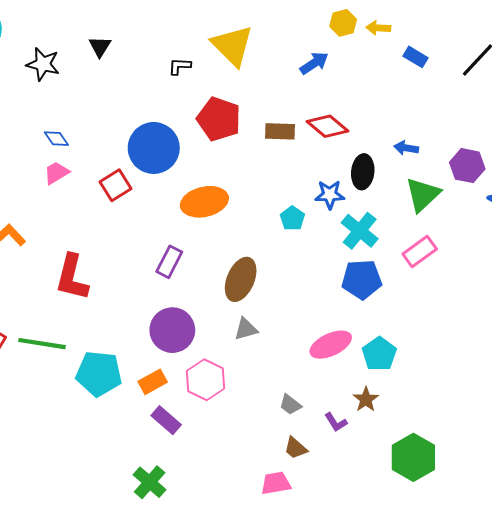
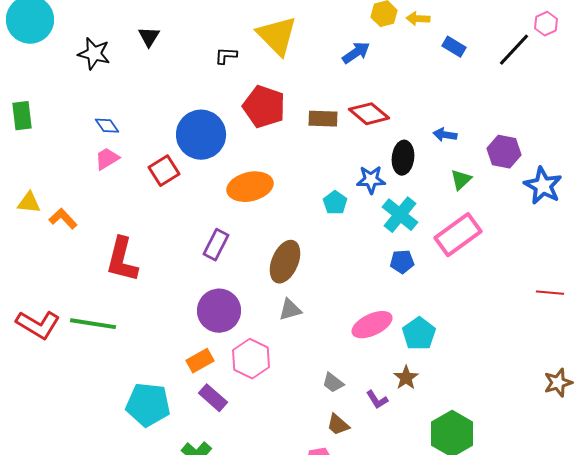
green triangle: (423, 195) -> (461, 180), size x0.6
pink rectangle: (420, 251) -> (458, 235), size x1.4
blue pentagon: (362, 279) -> (402, 262), size x0.6
cyan pentagon: (99, 374) -> (148, 405), moved

